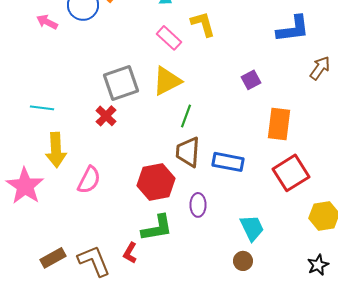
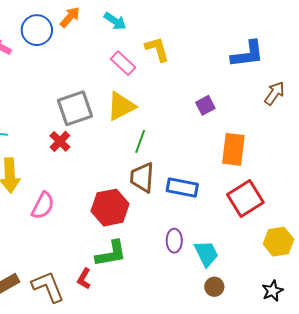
purple ellipse: (198, 205) -> (174, 241), moved
brown circle: (243, 261) -> (214, 287), moved

